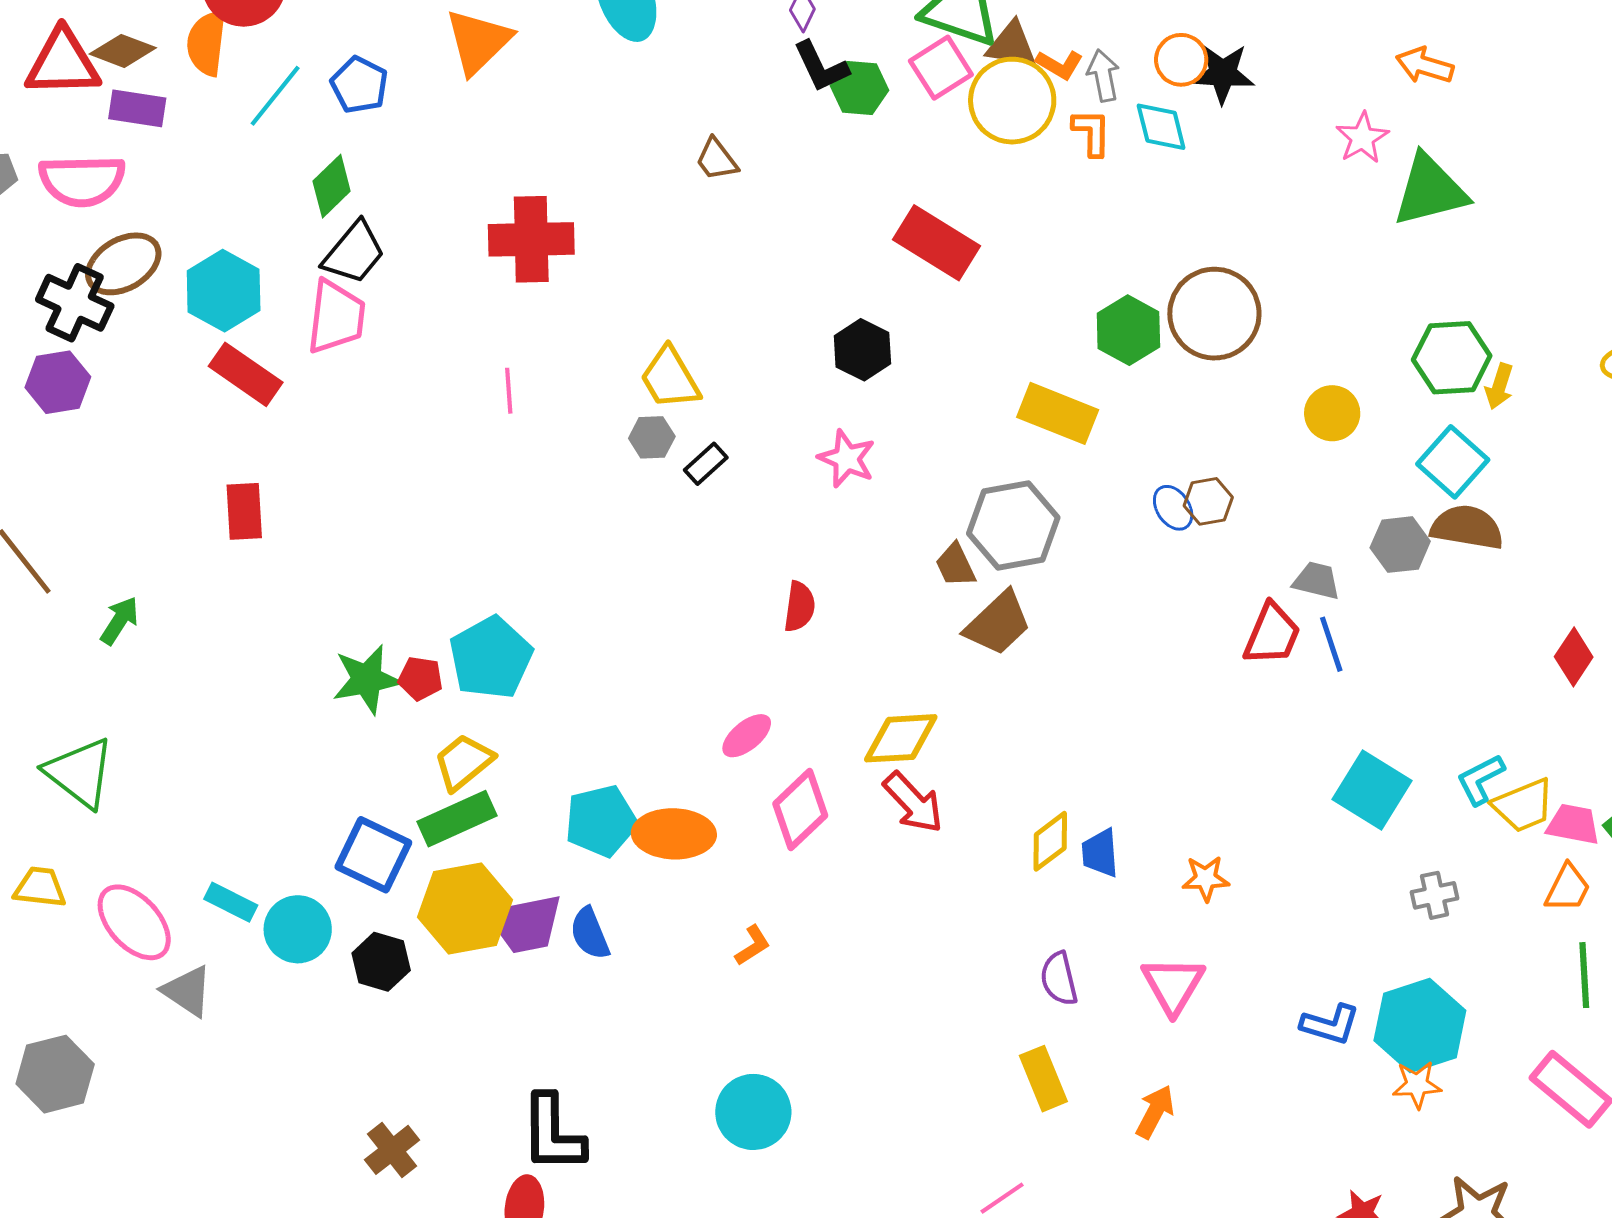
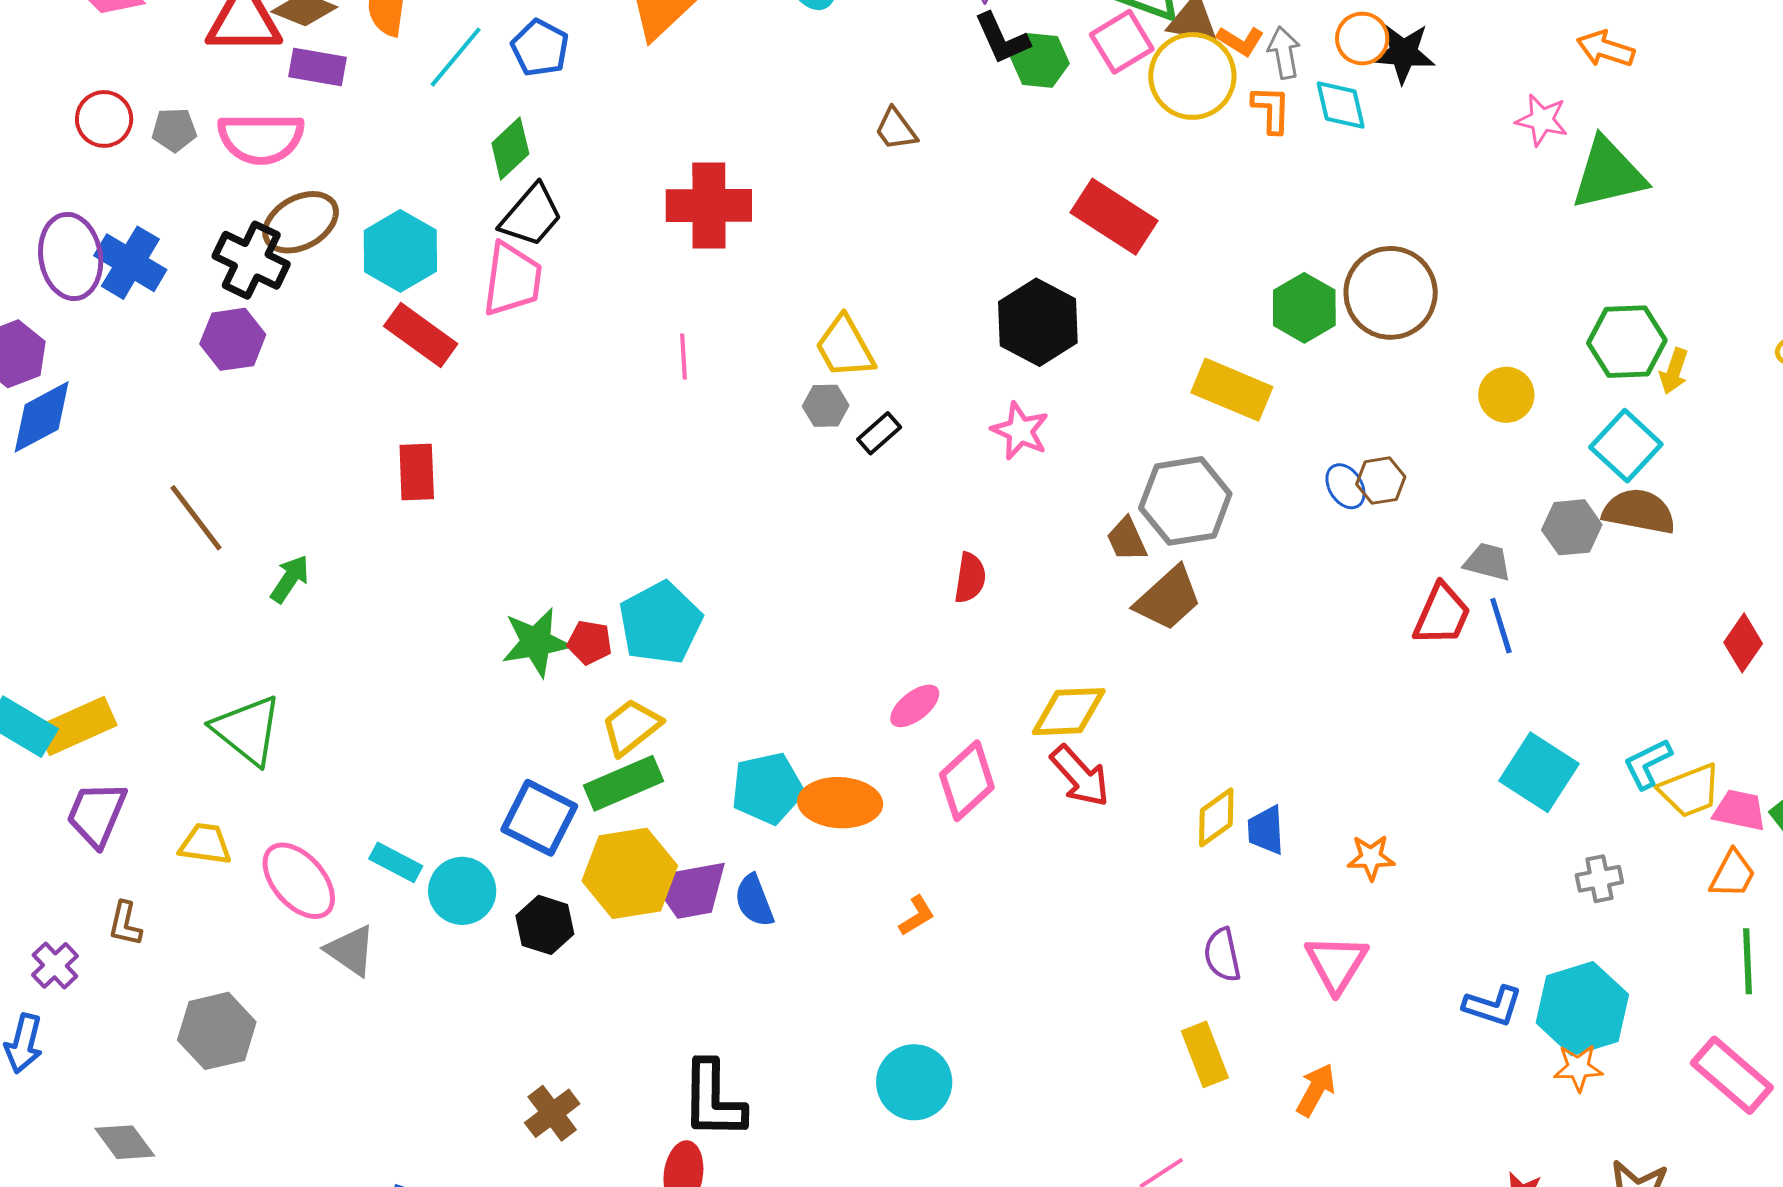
pink star: (1362, 138) -> (1542, 120), turned -30
black hexagon: (862, 350) -> (1038, 322), size x1.4

